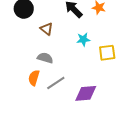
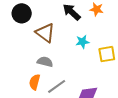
brown triangle: (46, 29) -> (45, 33), size x1.5

